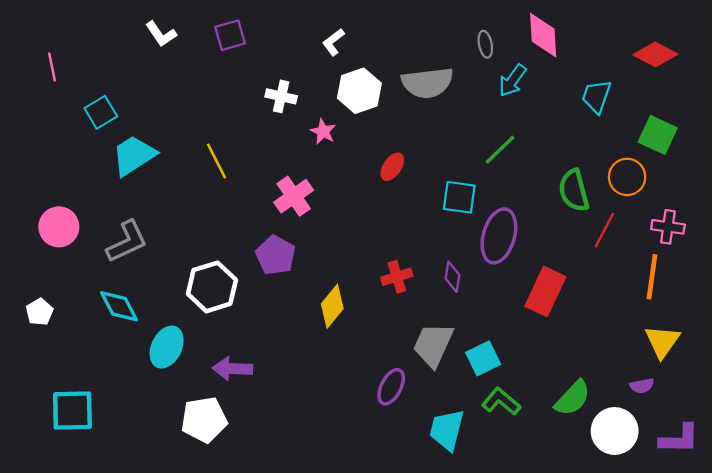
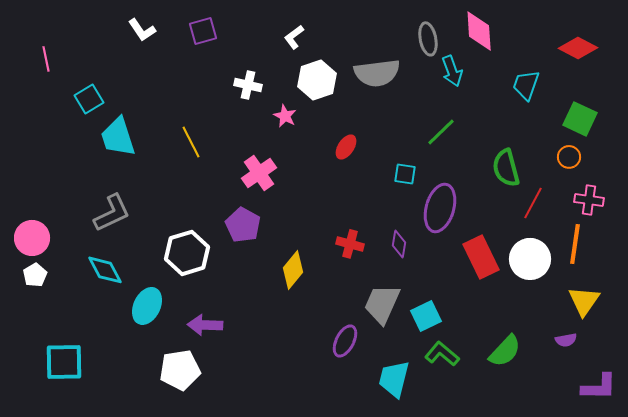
gray ellipse: (485, 44) -> (428, 39), size x1.4
cyan arrow: (513, 81) -> (452, 71), turned -56
cyan trapezoid: (134, 155) -> (118, 137), turned -75
orange circle: (627, 177) -> (569, 157), moved, size x0.7
cyan square: (459, 197) -> (405, 174), size x0.7
pink circle: (59, 227) -> (32, 238), moved
red cross: (397, 277) -> (350, 244), turned 32
red rectangle: (545, 291) -> (481, 257), turned -51
white circle: (615, 431) -> (530, 259), moved

